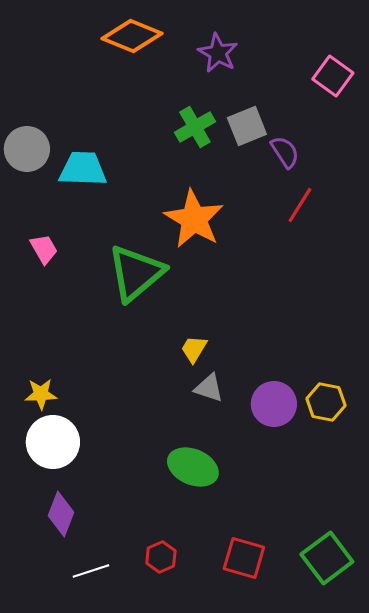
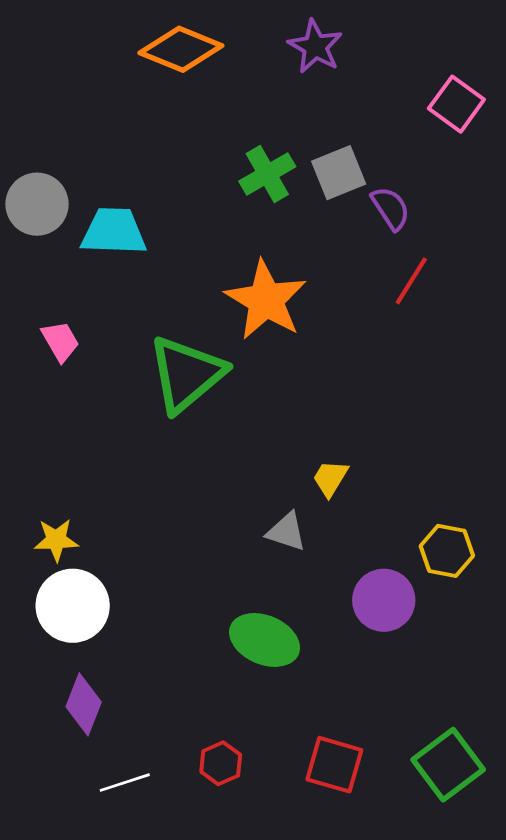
purple star: (218, 53) -> (315, 47), moved
yellow trapezoid: (194, 349) -> (330, 478), moved
purple circle: (274, 404) -> (384, 600), moved

